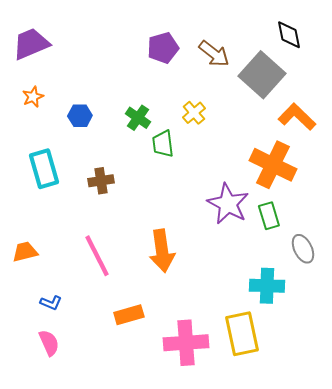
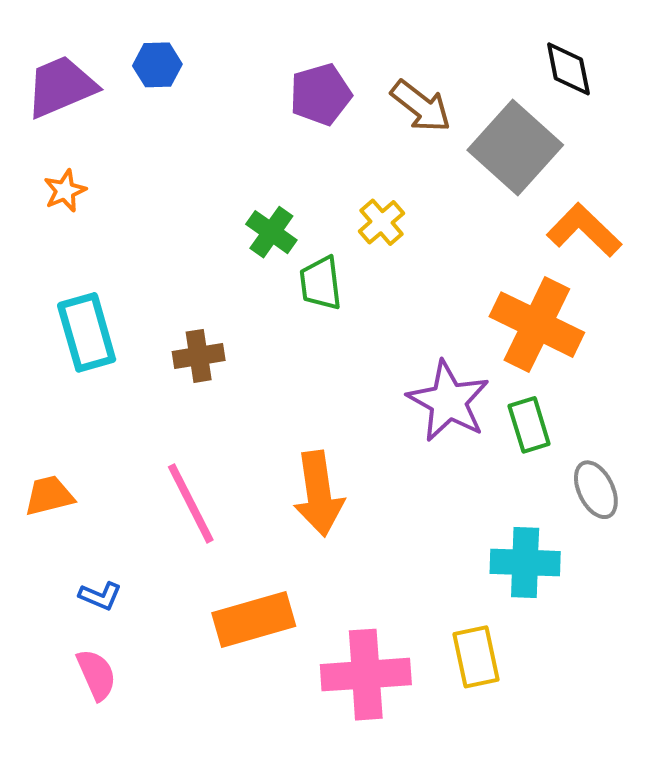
blue hexagon: (80, 116) -> (157, 65), moved
orange rectangle: (129, 315) -> (254, 620), size x1.4
yellow rectangle: (242, 334) -> (476, 657), size x0.7

